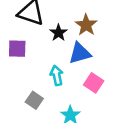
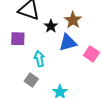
cyan arrow: (57, 75) -> (39, 59), moved
pink square: (94, 83) -> (91, 54), moved

